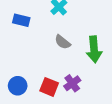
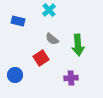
purple cross: (72, 83) -> (71, 78), moved, turned 32
red square: (49, 87) -> (41, 58), moved, turned 35

